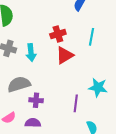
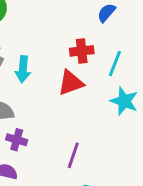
red cross: (58, 34) -> (82, 51), moved
cyan star: (98, 87) -> (124, 101), moved

